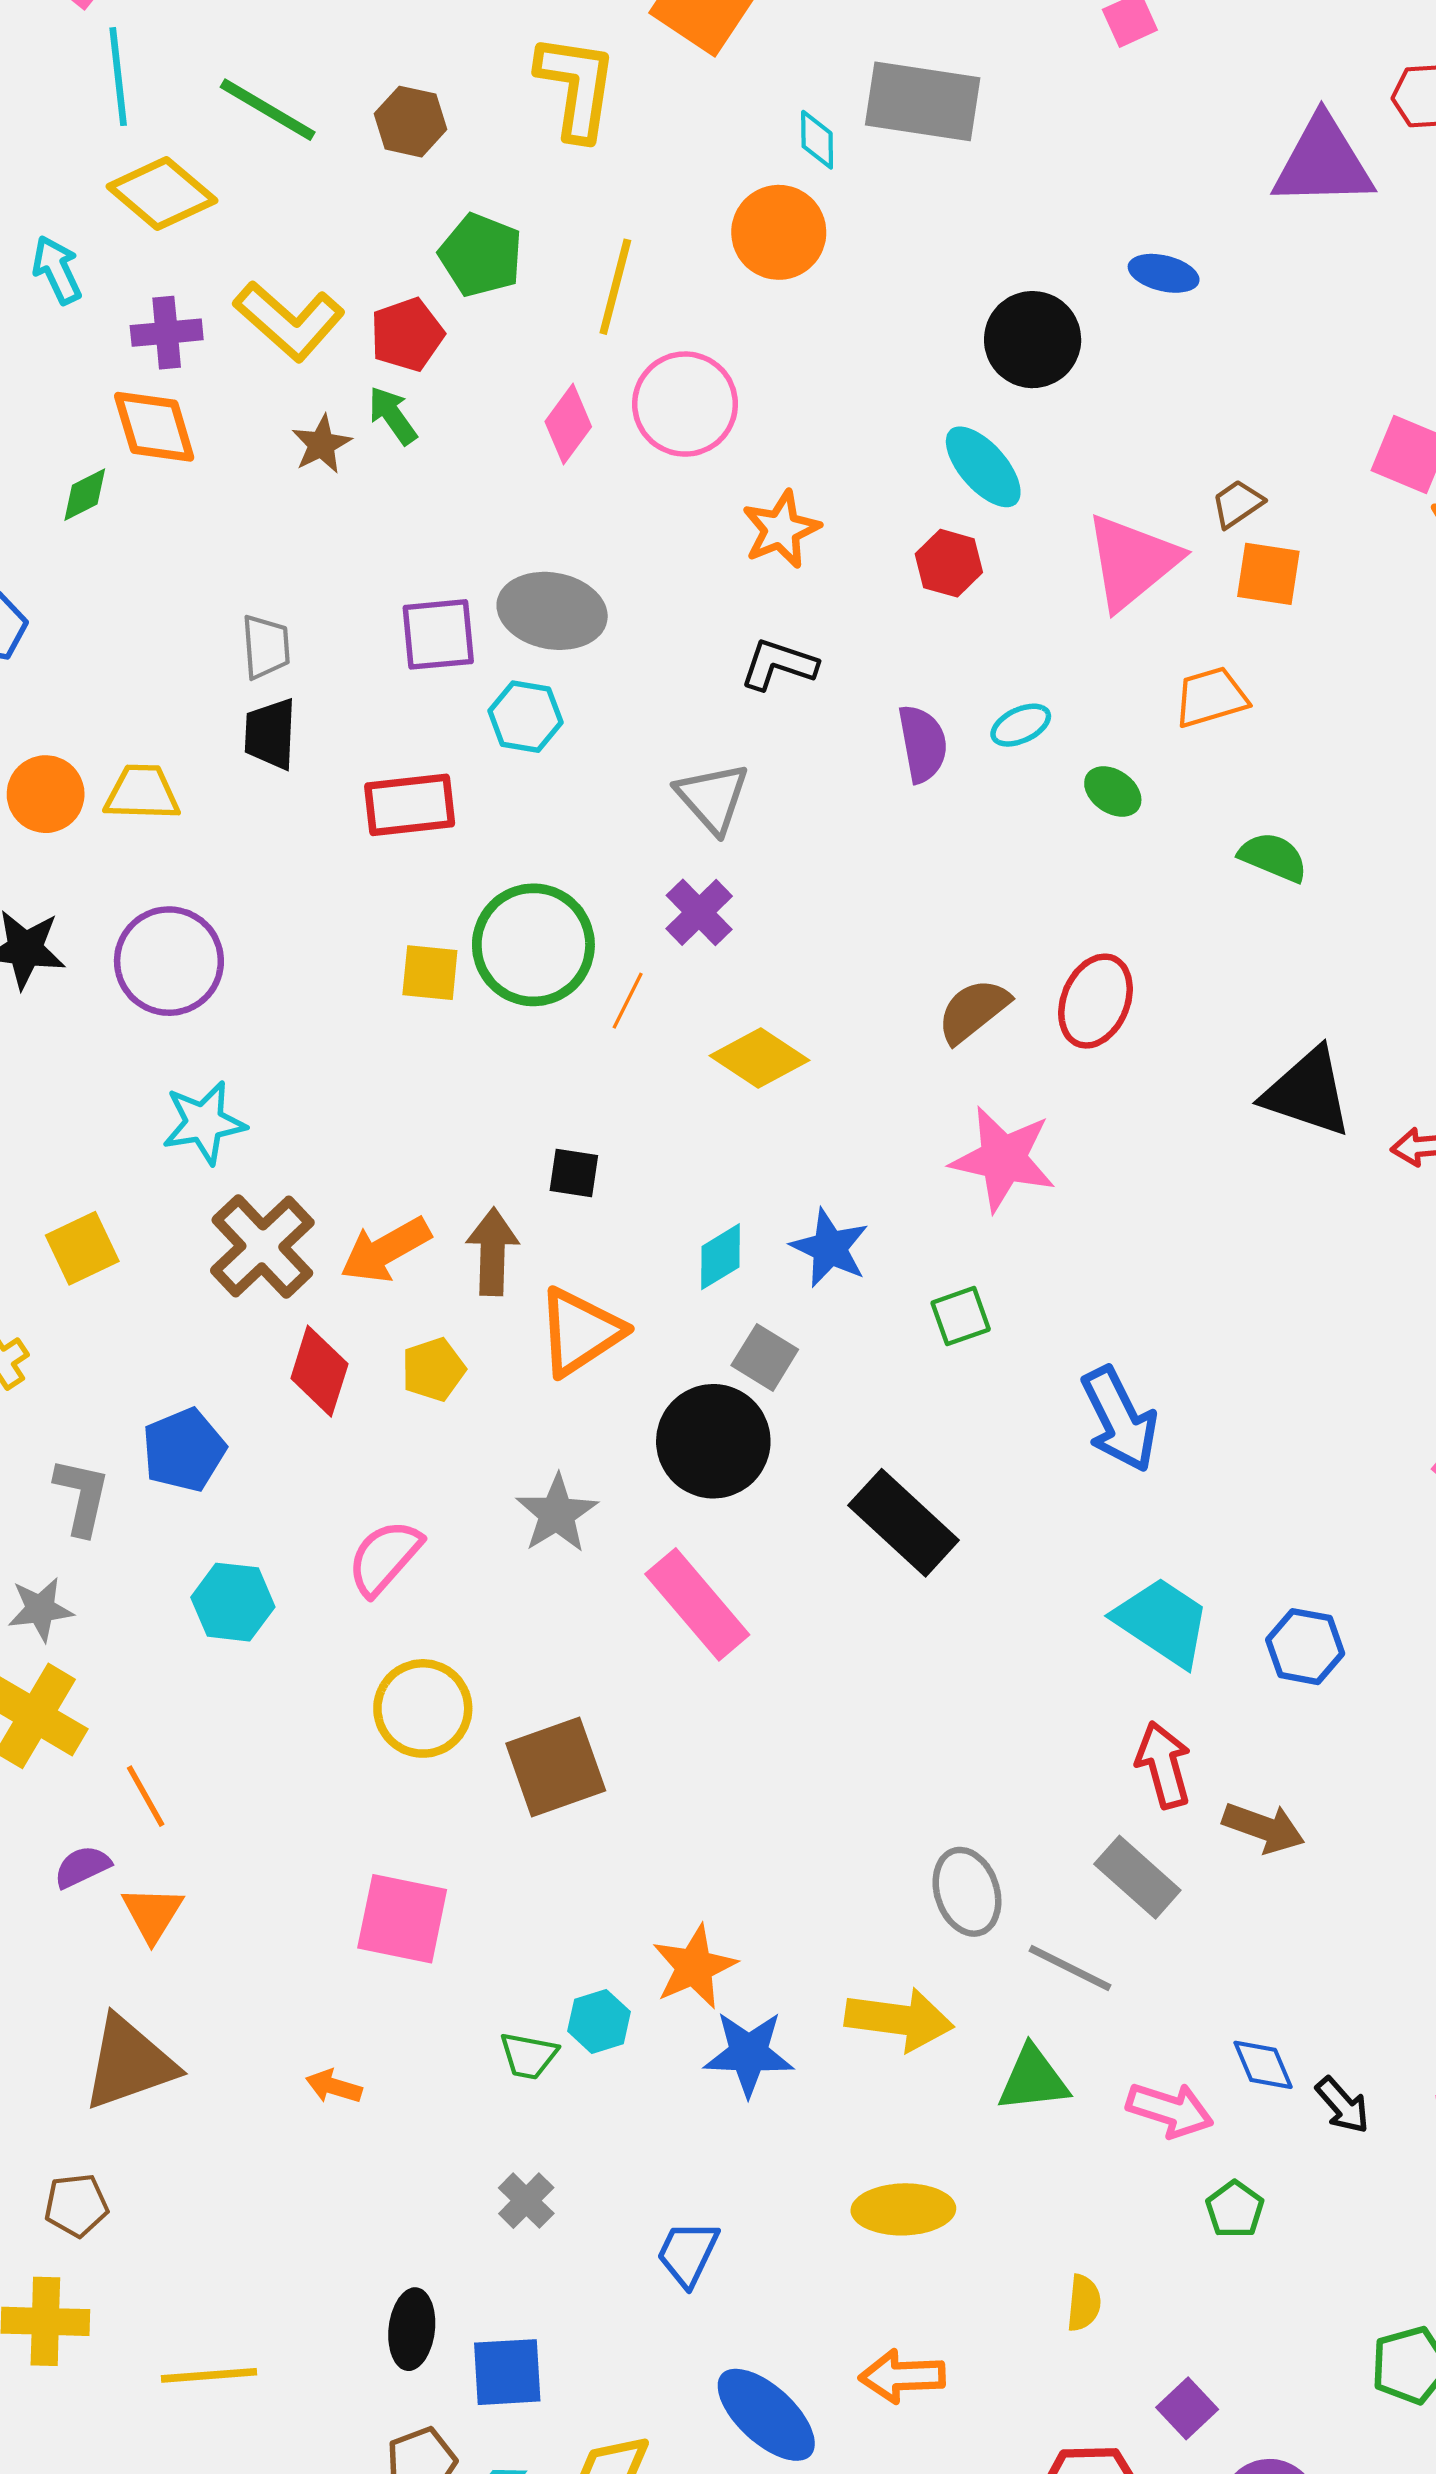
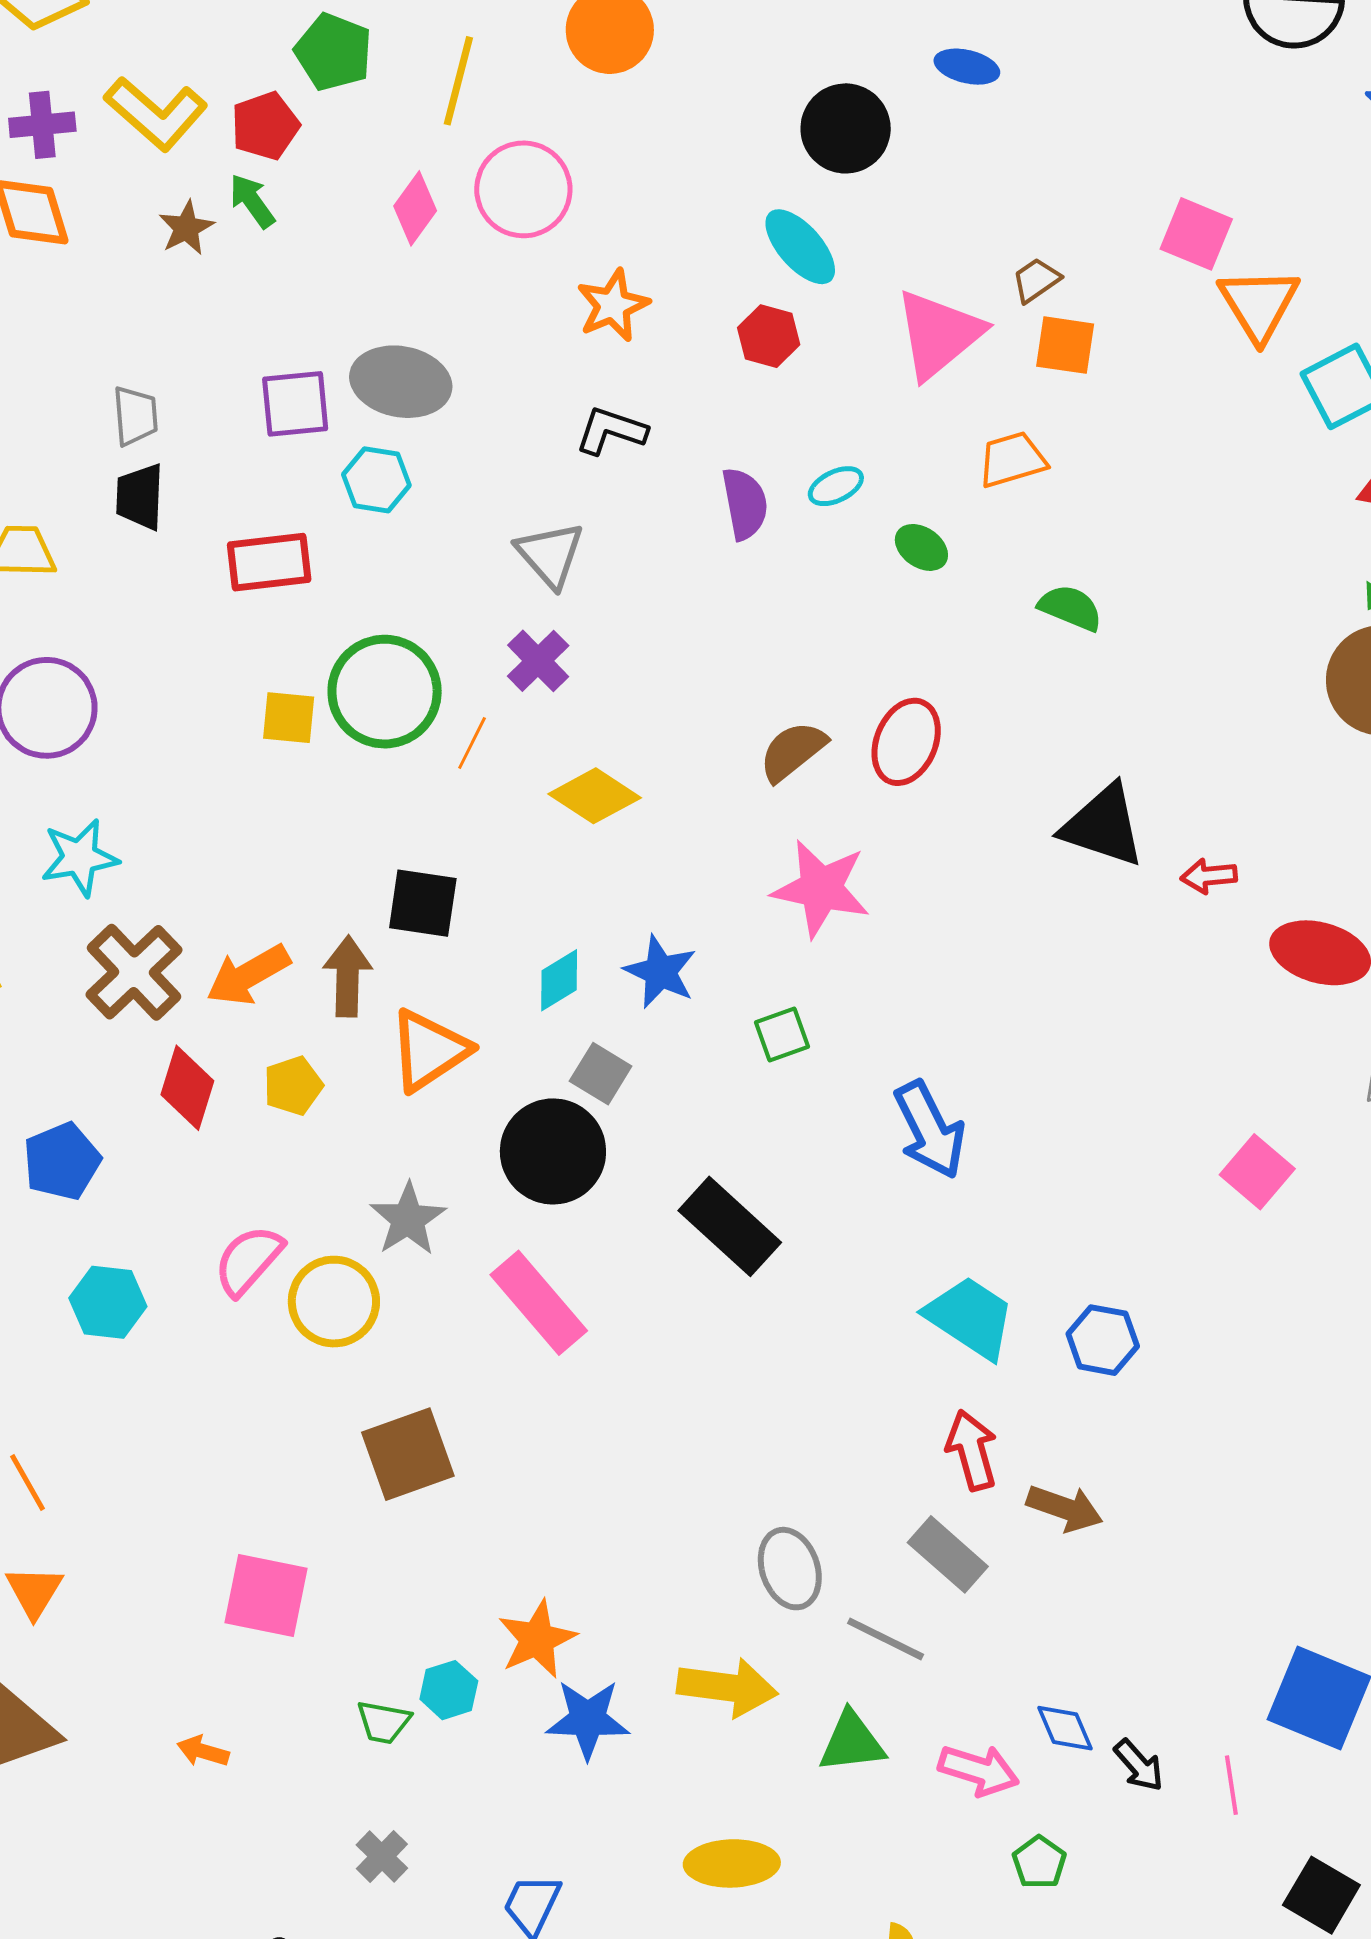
black square: (574, 1173) -> (423, 903), size x1.5
yellow circle: (423, 1708) -> (334, 1302), moved

